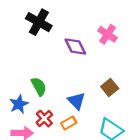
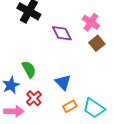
brown square: (110, 88) -> (97, 43), moved
orange rectangle: (69, 123) -> (70, 106), moved

